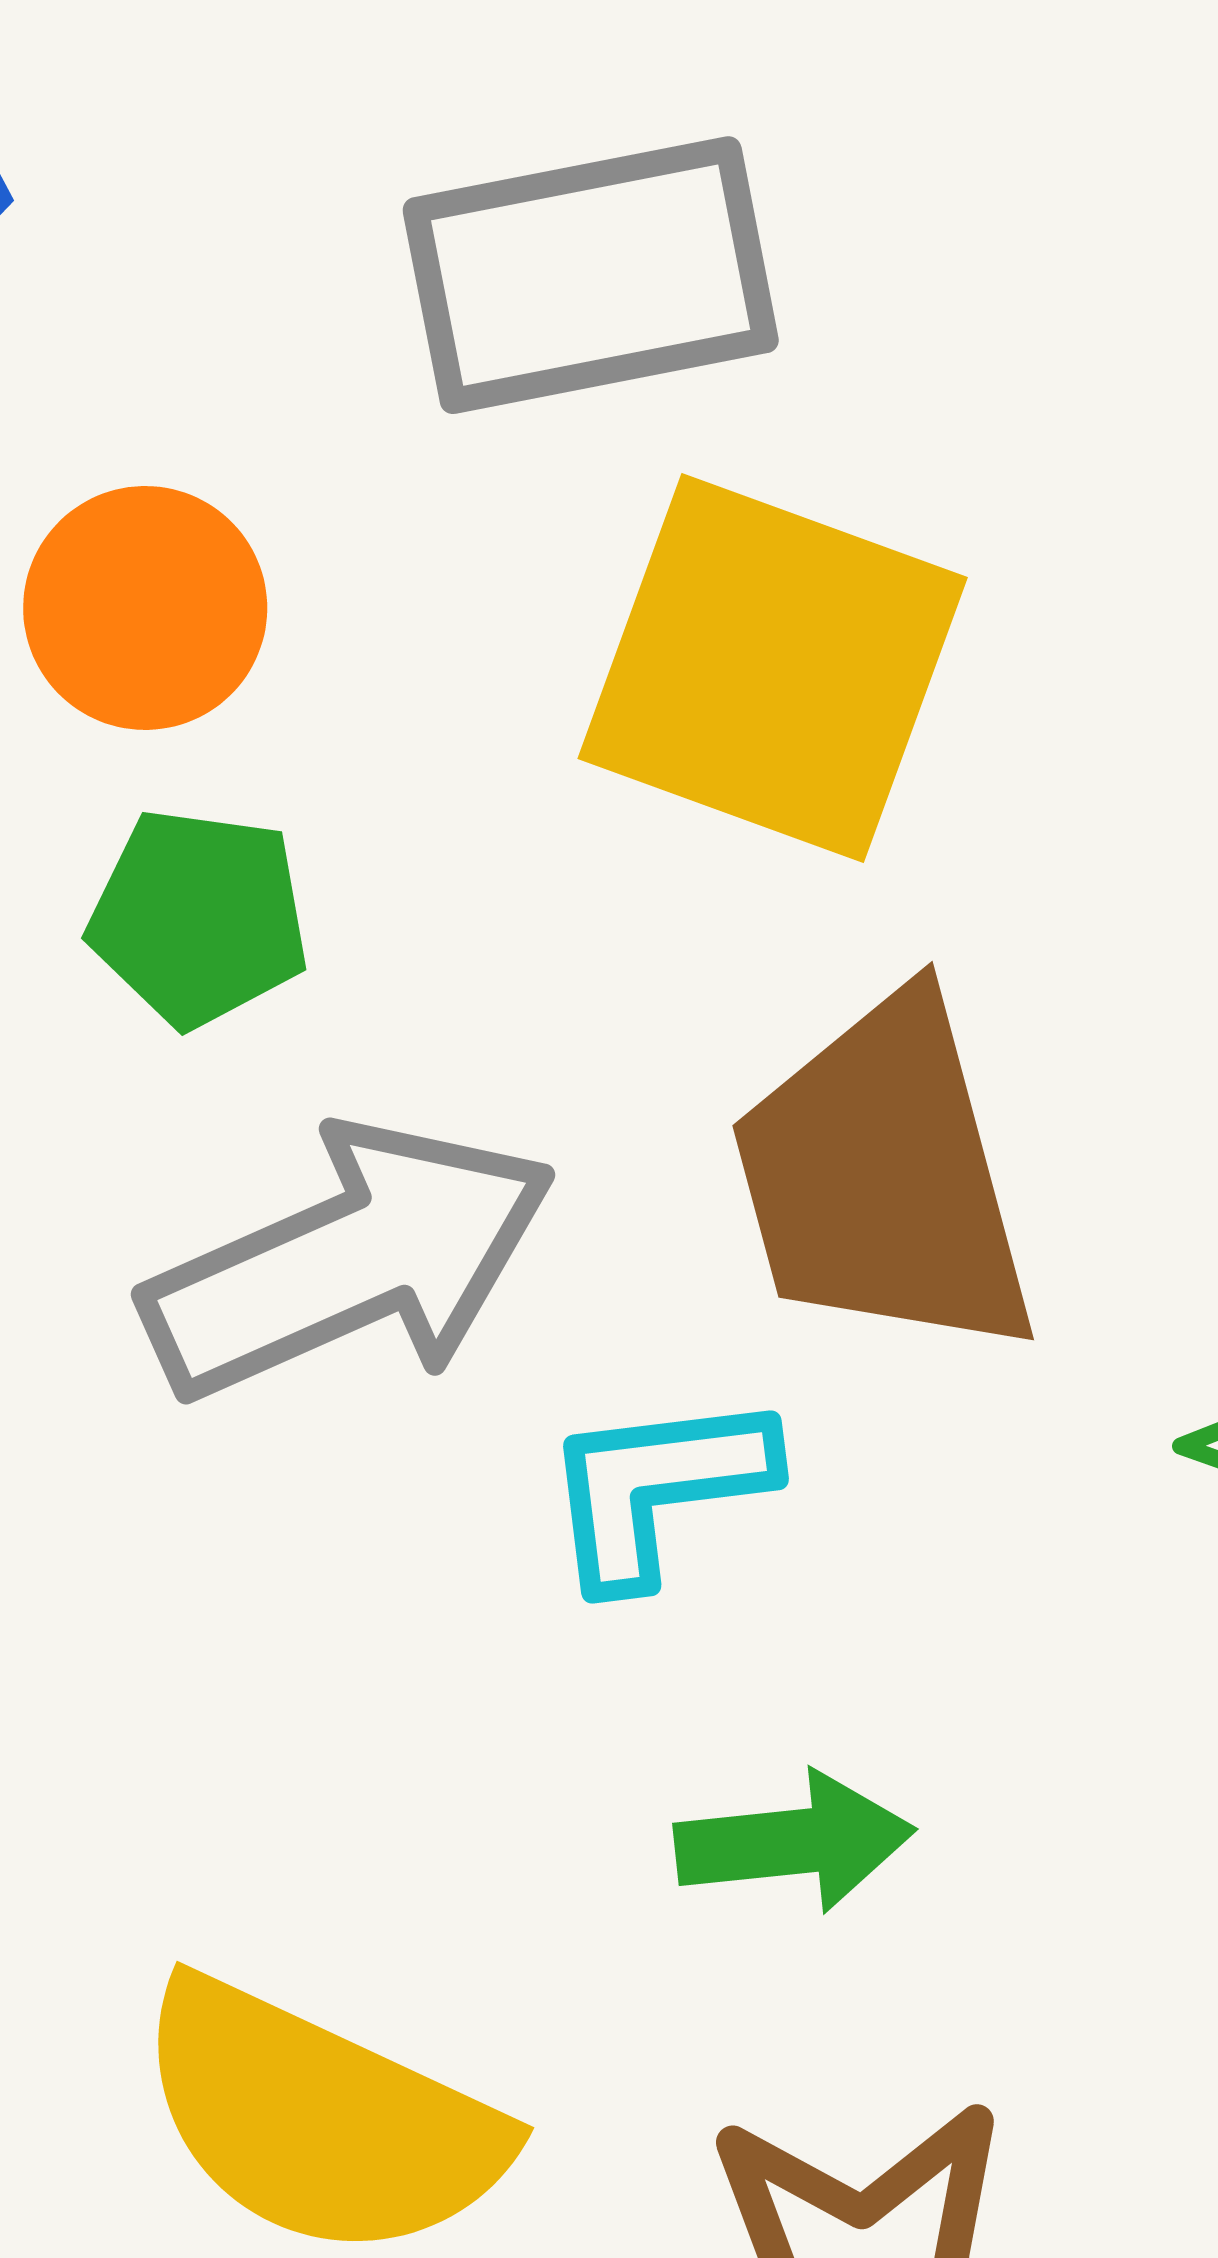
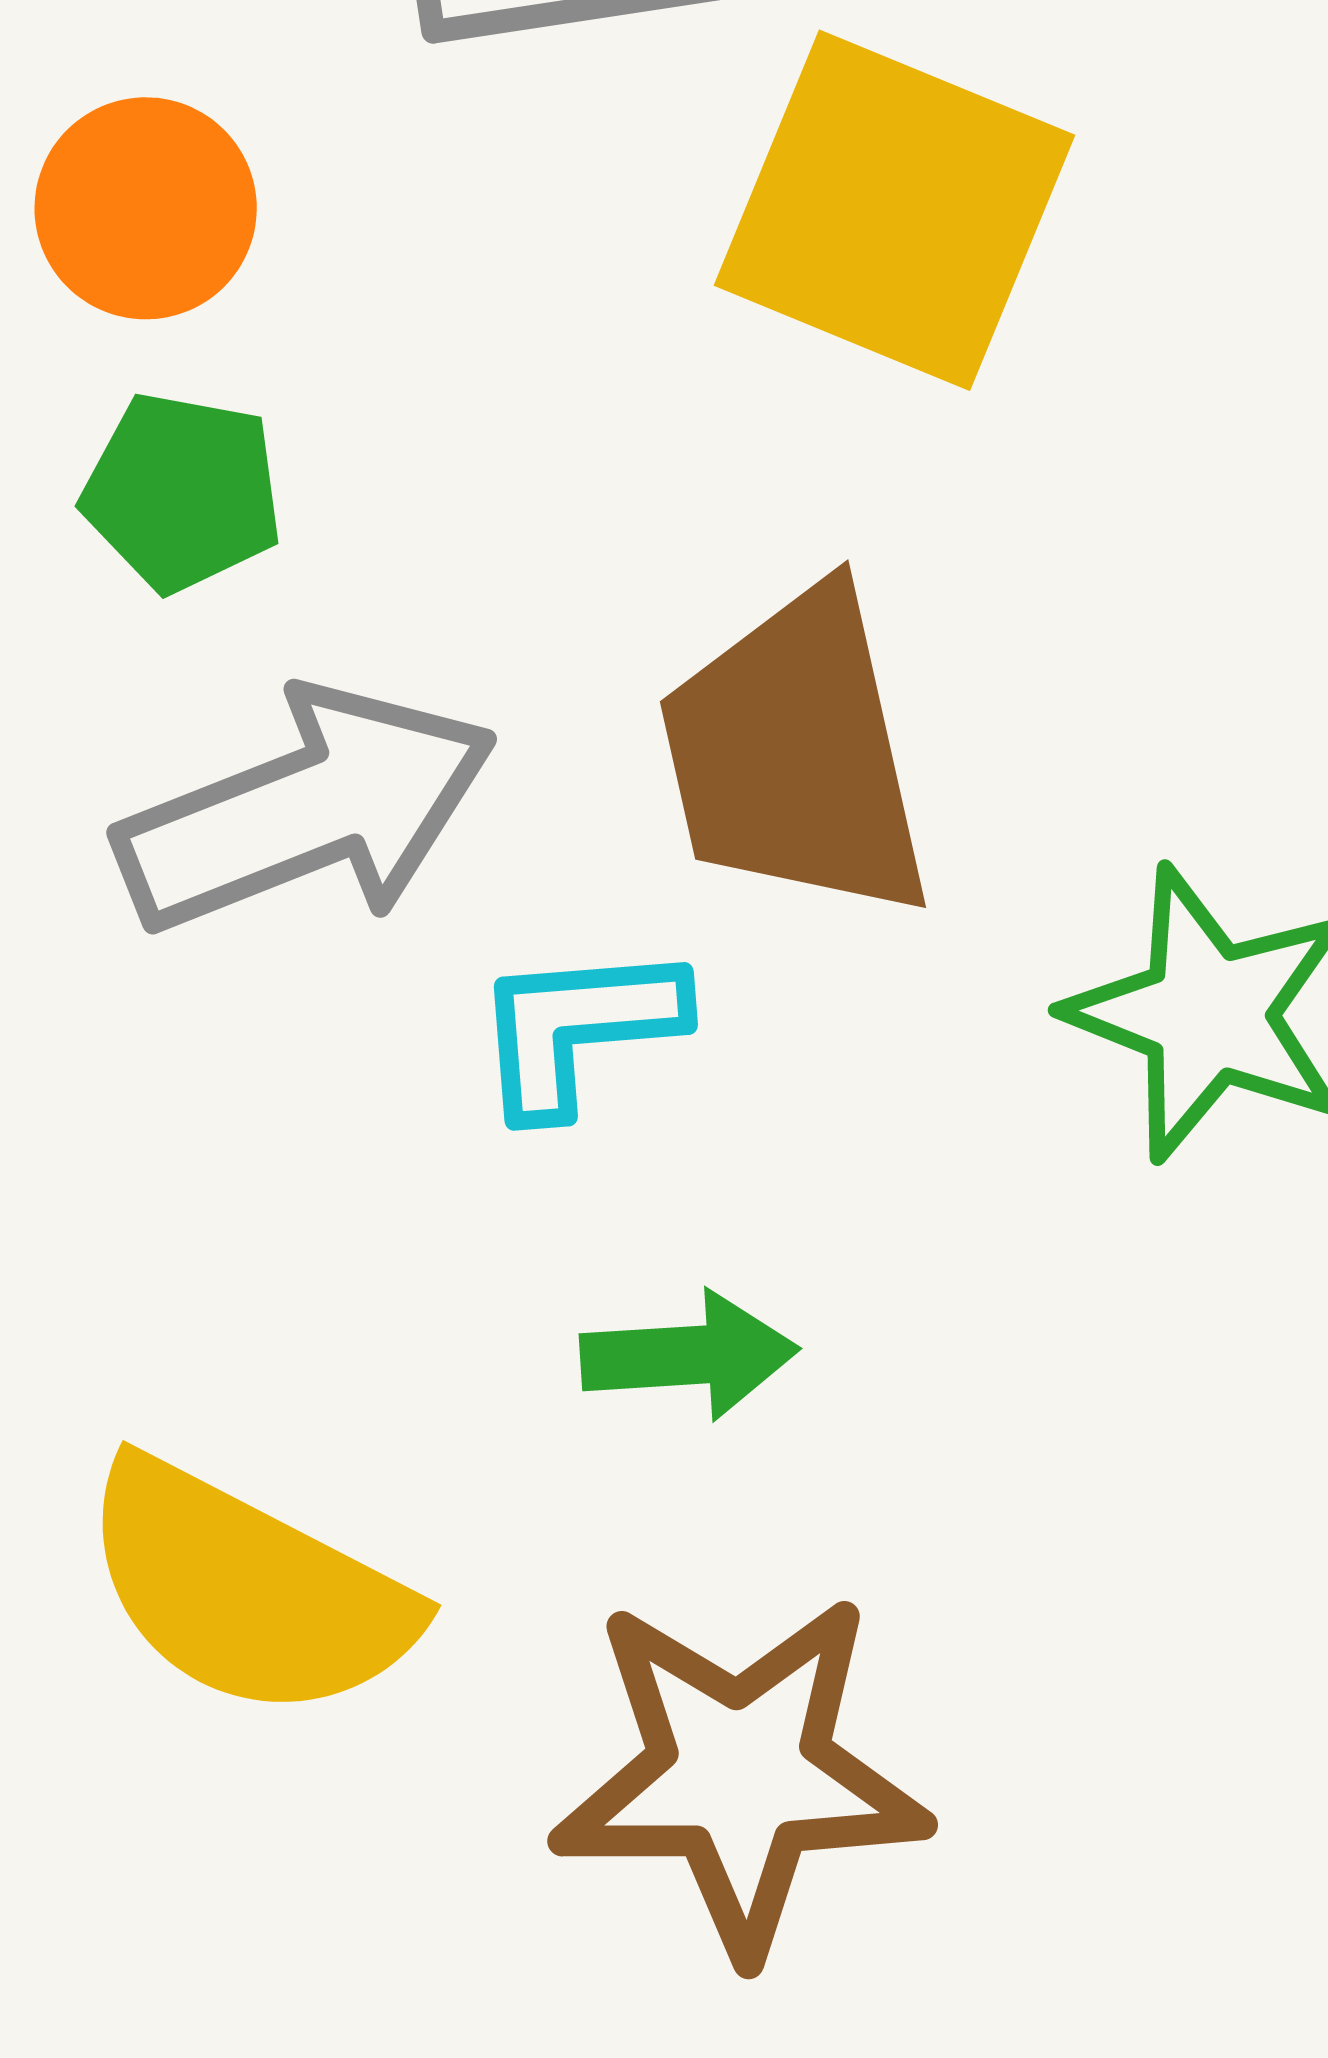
yellow square: (773, 668) -> (894, 210), moved

